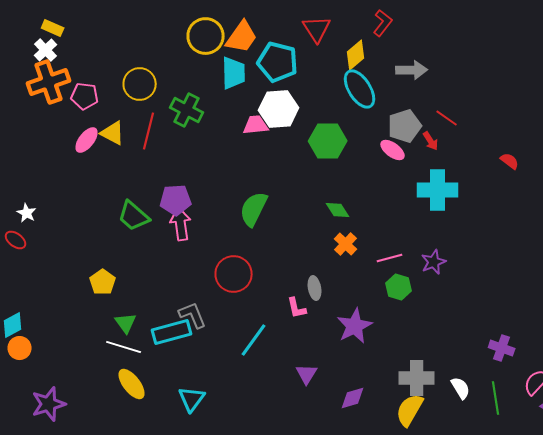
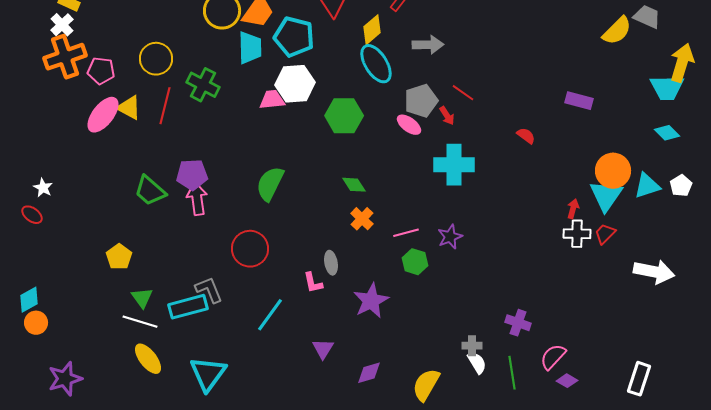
pink ellipse: (87, 140) -> (103, 115), size x1.4
gray cross: (417, 378) -> (472, 346), moved, size x0.6
cyan triangle: (192, 399) -> (208, 374), size x1.4

